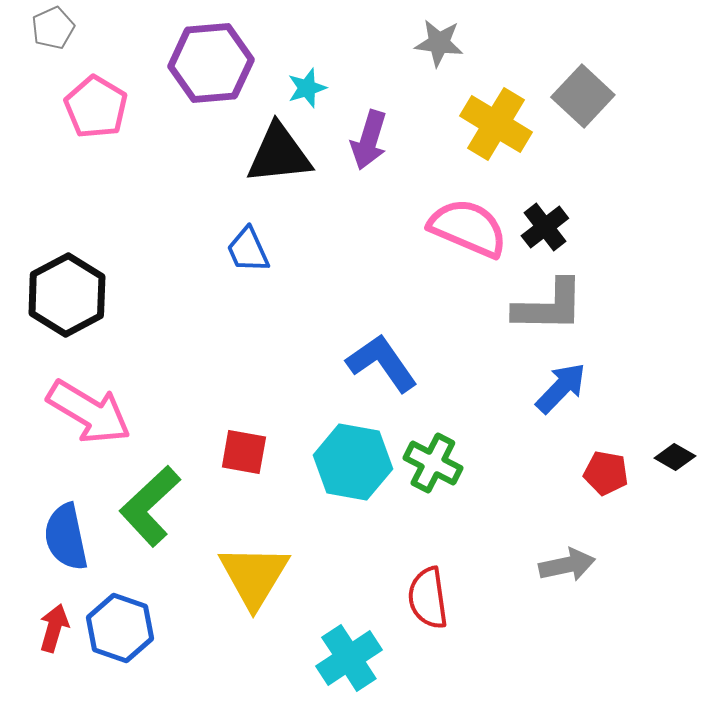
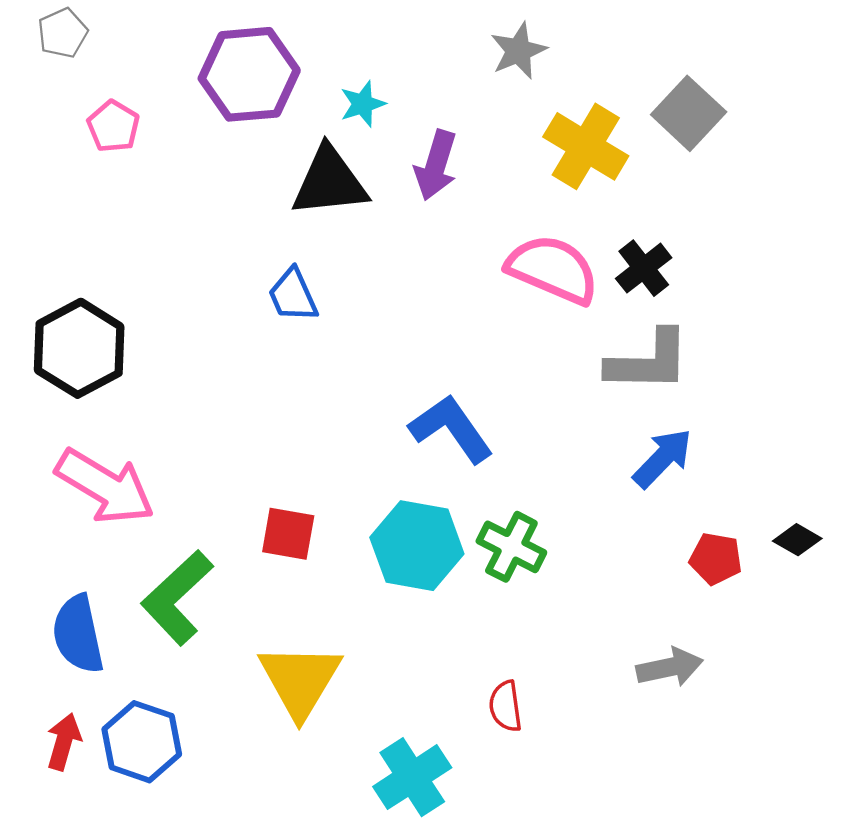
gray star: (439, 43) -> (518, 51), turned -30
pink pentagon: (96, 107) -> (113, 126), size x0.7
red semicircle: (428, 598) -> (506, 706), size x0.7

